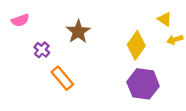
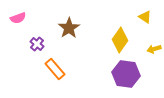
yellow arrow: (175, 40) -> (154, 49), moved

